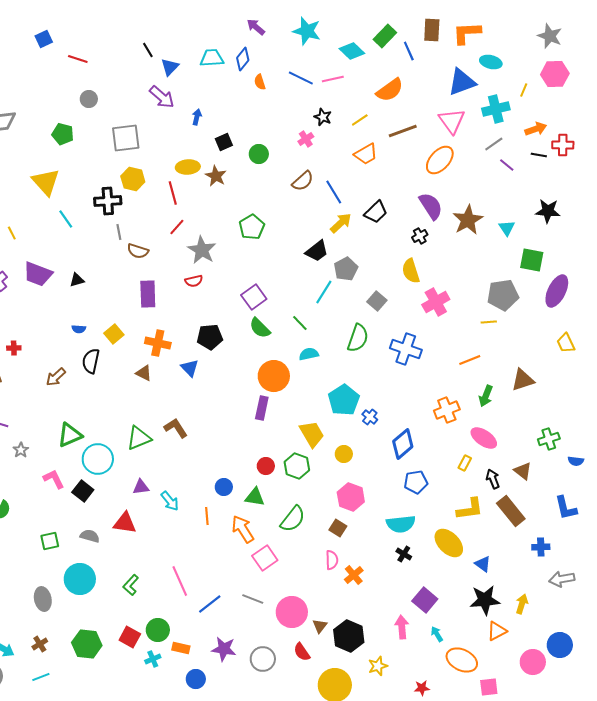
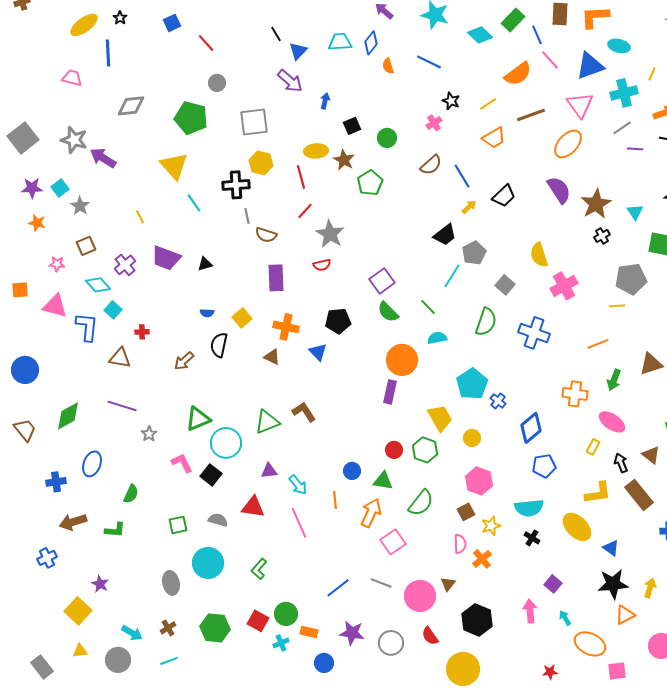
red line: (78, 59) -> (206, 43), turned 30
pink line: (333, 79) -> (550, 60), moved, turned 60
green pentagon: (63, 134) -> (191, 118), size x1.5
purple line: (507, 165) -> (635, 149), turned -35
yellow arrow: (341, 223) -> (469, 207), size x0.7
green pentagon: (252, 227) -> (370, 183), moved
black cross: (420, 236) -> (602, 236), moved
orange cross: (447, 410) -> (575, 394), turned 30
brown square: (338, 528) -> (466, 512), turned 30
orange arrow: (243, 529) -> (371, 513), turned 56
pink line: (180, 581) -> (299, 523), moved
purple square: (425, 600) -> (553, 584), size x0.7
brown triangle: (320, 626) -> (448, 584), moved
yellow star: (378, 666) -> (491, 526), moved

